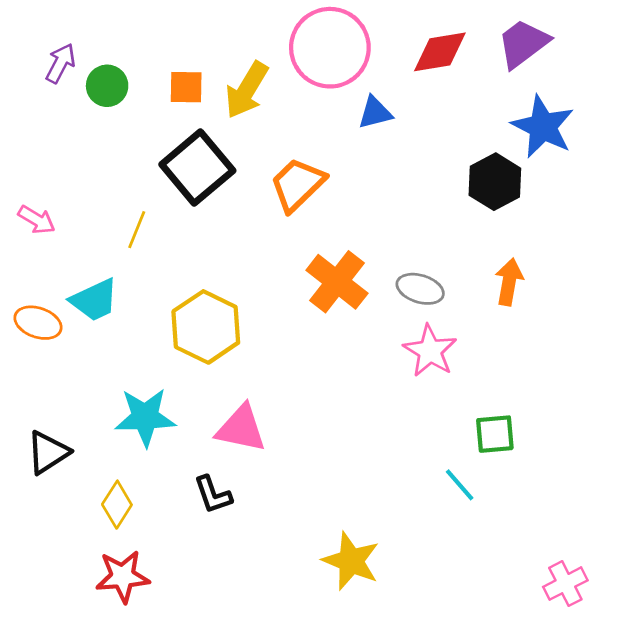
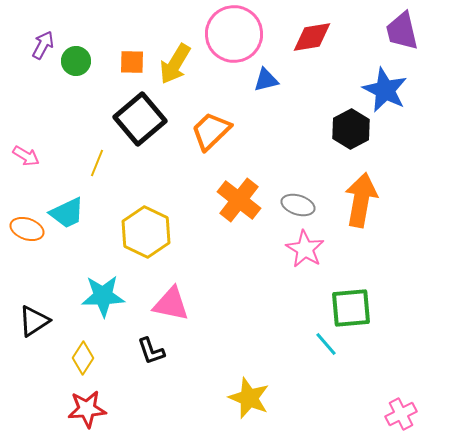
purple trapezoid: (523, 43) -> (402, 31), moved, turned -66
orange arrow: (509, 282) -> (361, 200), size x1.6
green square: (495, 434) -> (351, 308), size x1.4

